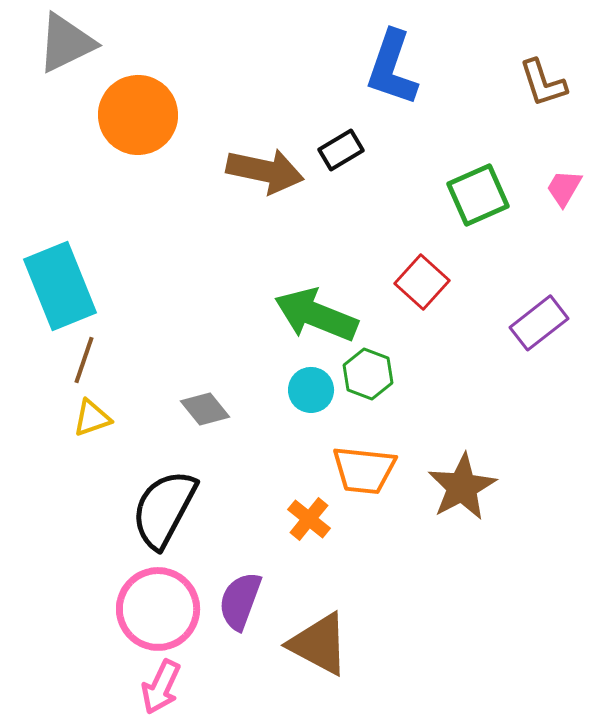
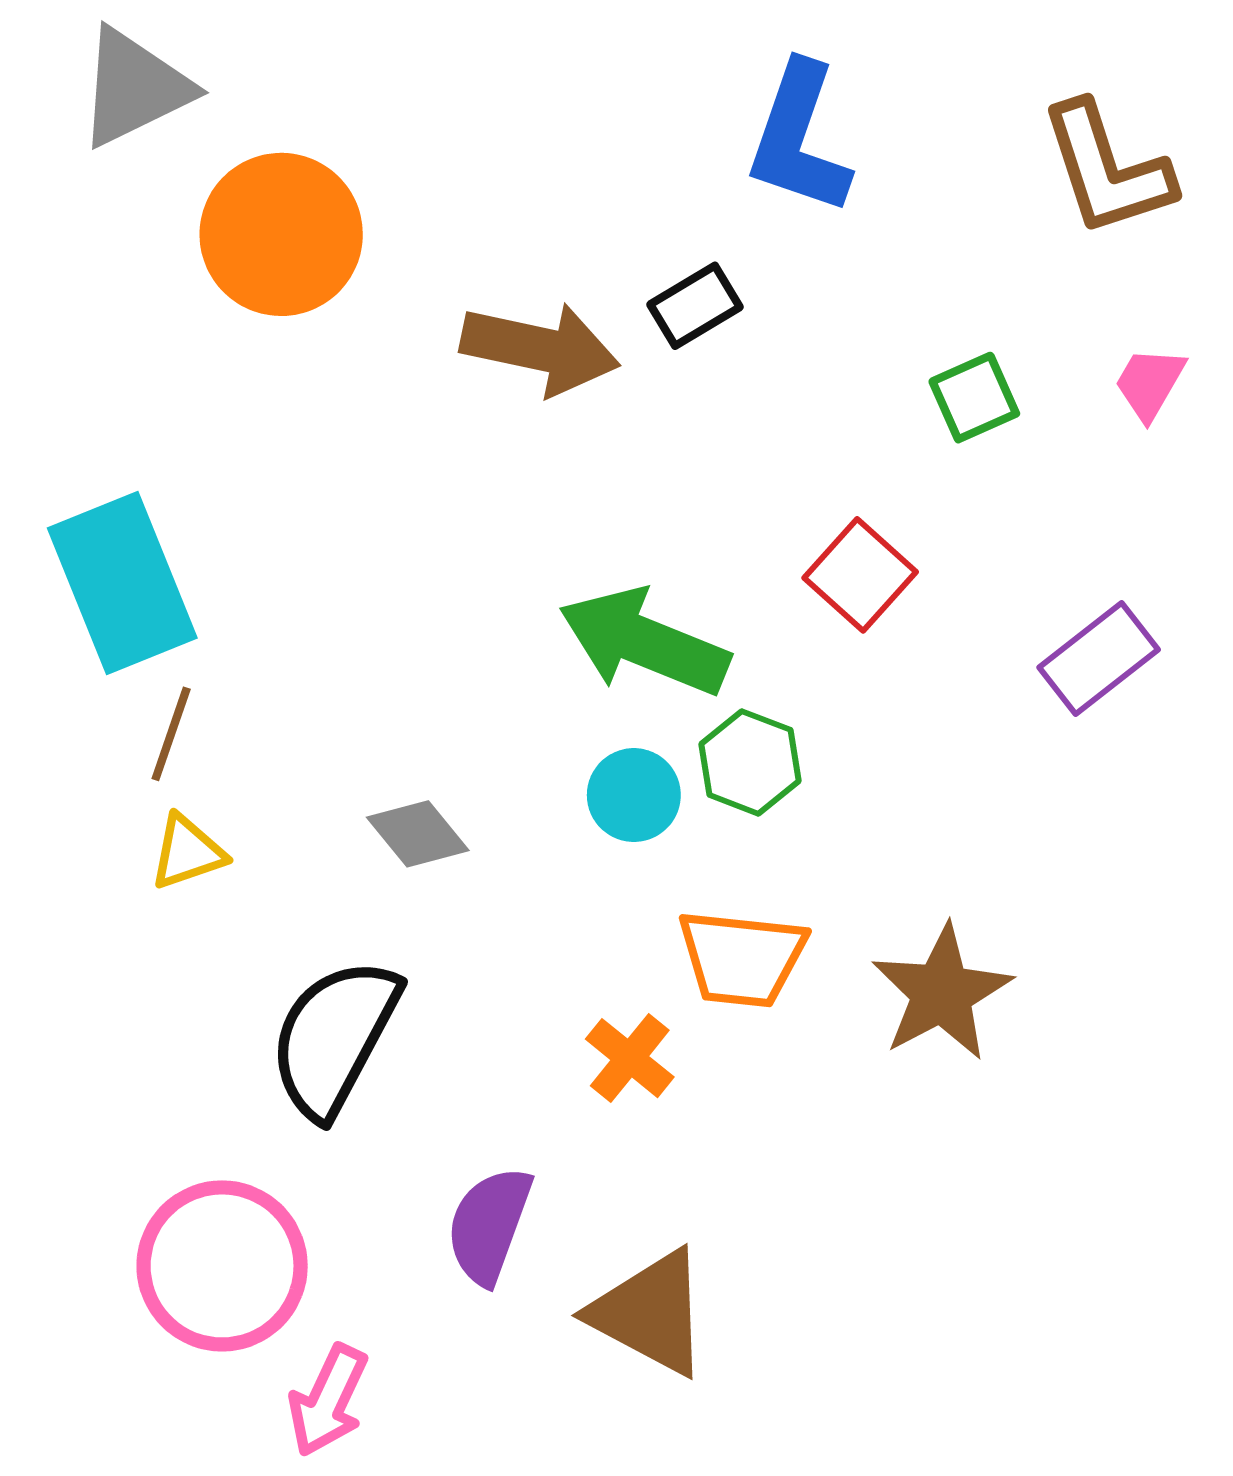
brown L-shape: (543, 83) -> (1107, 169), size x1.4
green square: (478, 195) -> (974, 398), size x0.7
pink circle: (158, 609) -> (222, 1266), moved

